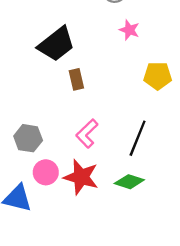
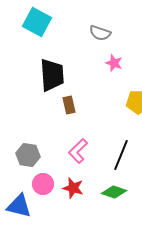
black trapezoid: (56, 44) -> (52, 75), turned -56
red star: (81, 177) -> (73, 188), size x0.7

